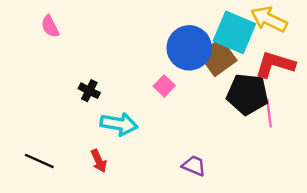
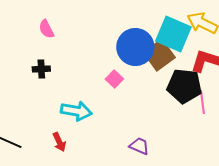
pink semicircle: (50, 26) -> (46, 29), moved
black cross: (89, 91) -> (41, 69), moved, turned -30

